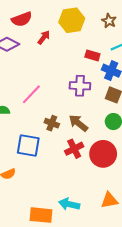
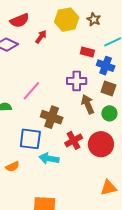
brown star: (109, 21) -> (94, 19), moved
brown cross: (52, 123) -> (52, 117), size x1.5
brown arrow: (78, 123) -> (88, 104), moved, turned 30
cyan arrow: (69, 204) -> (49, 159), moved

